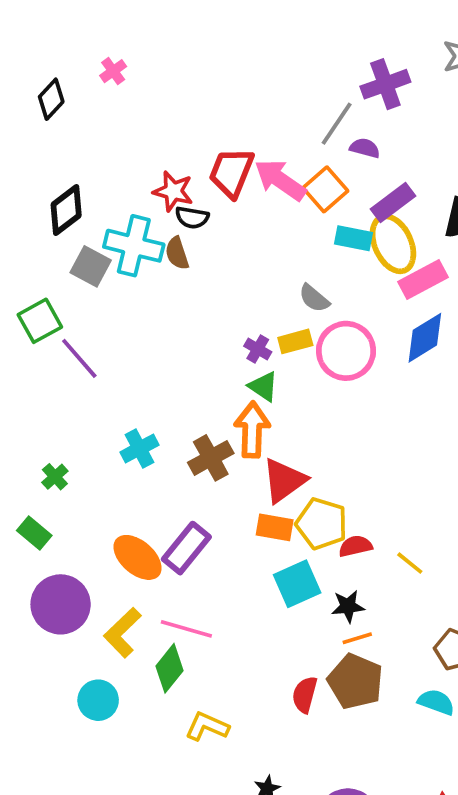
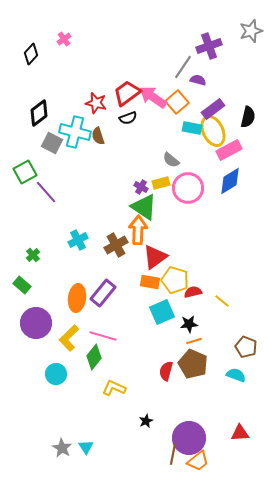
red trapezoid: (231, 172) -> (127, 93), turned 32
black semicircle: (192, 218) -> (128, 118), moved, turned -30
green triangle: (263, 387) -> (144, 207), size x1.6
orange ellipse: (138, 557) -> (77, 298), turned 56

